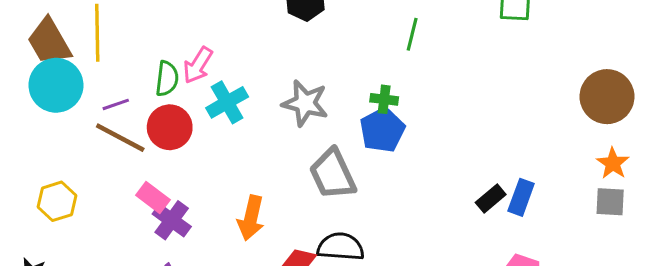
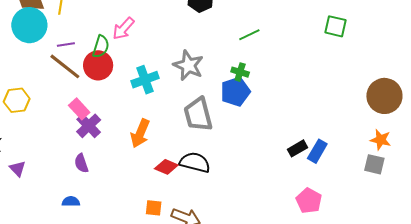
green line: (412, 34) -> (249, 35), moved, turned 40
green semicircle: (167, 79) -> (101, 47), moved
cyan cross: (227, 102) -> (145, 80), moved
orange star: (613, 163) -> (381, 140), turned -30

